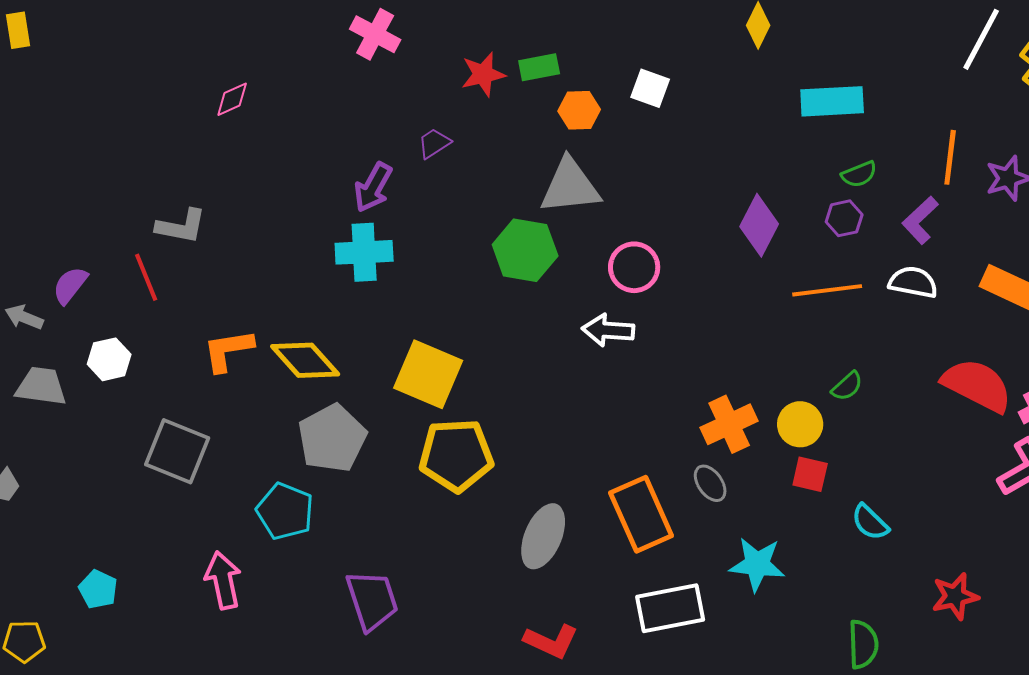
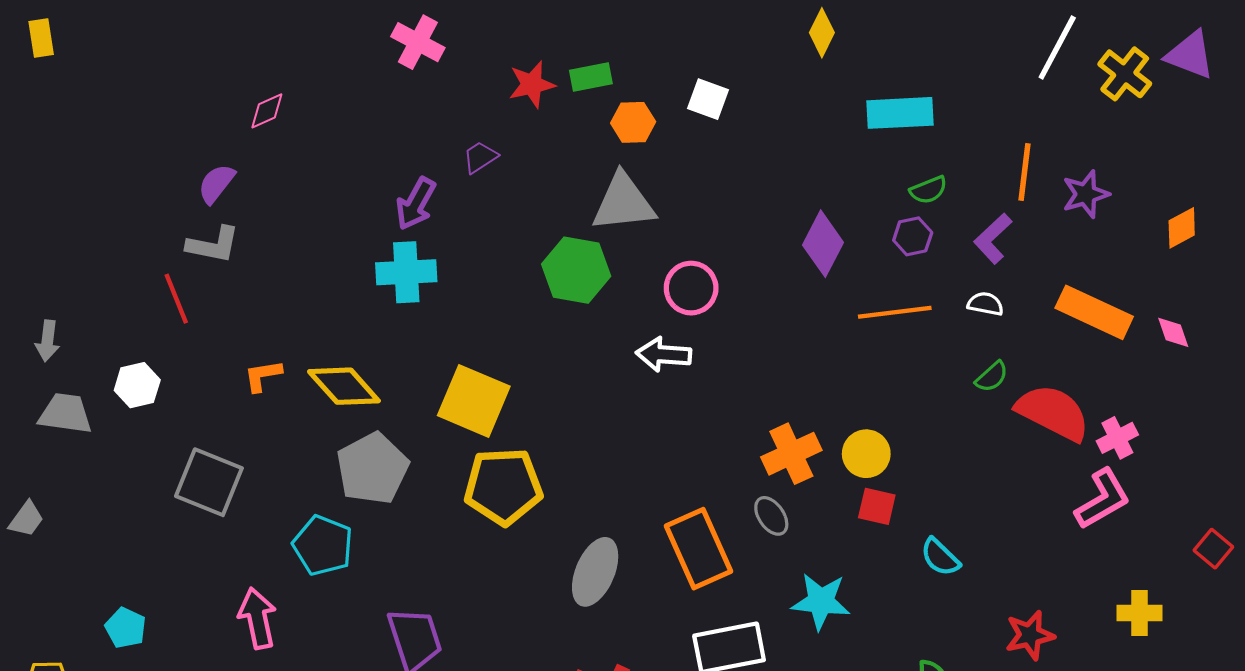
white semicircle: (913, 282) -> (985, 304), size x0.7
purple semicircle: (70, 285) -> (216, 184), moved
gray arrow: (24, 317) -> (47, 341), turned -105
orange L-shape: (228, 350) -> (263, 376), size x0.7
green semicircle: (847, 386) -> (992, 377), moved

